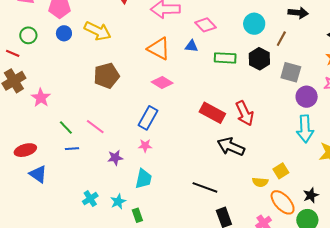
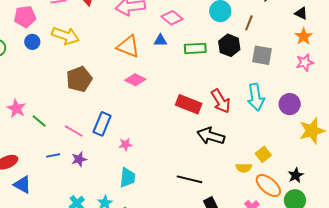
purple circle: (307, 97) -> (290, 104), moved
blue rectangle: (148, 118) -> (102, 124), moved
green line: (66, 127) -> (39, 121), moved
cyan arrow: (305, 129) -> (256, 97), moved
purple star: (115, 158) -> (79, 159), moved

